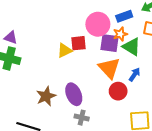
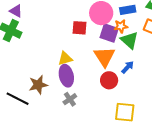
yellow triangle: (64, 50) -> (65, 58), moved
brown star: (46, 96) -> (38, 85), moved
gray cross: (82, 118) -> (70, 99), turned 32

